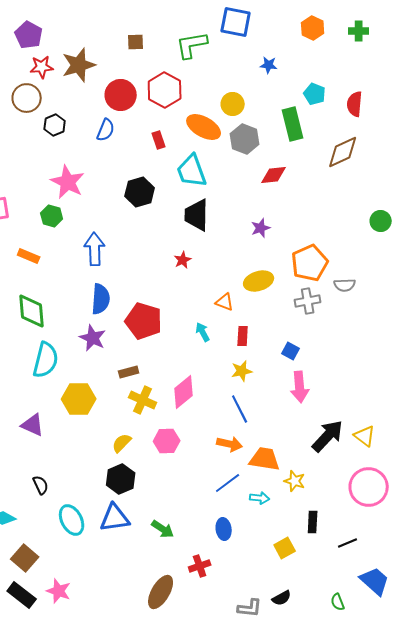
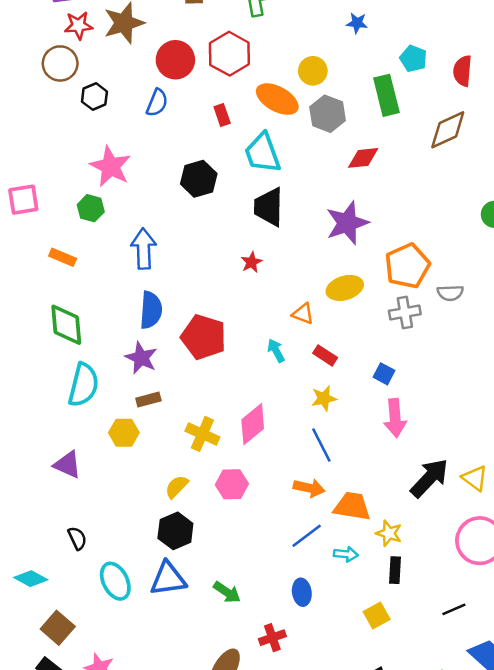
purple star: (261, 228) -> (347, 223), size x1.8
red rectangle: (243, 336) -> (325, 355), turned -60
brown rectangle: (129, 372) -> (148, 400), moved
yellow hexagon: (79, 399) -> (124, 433), size x0.7
black rectangle: (313, 522) -> (395, 570), moved

